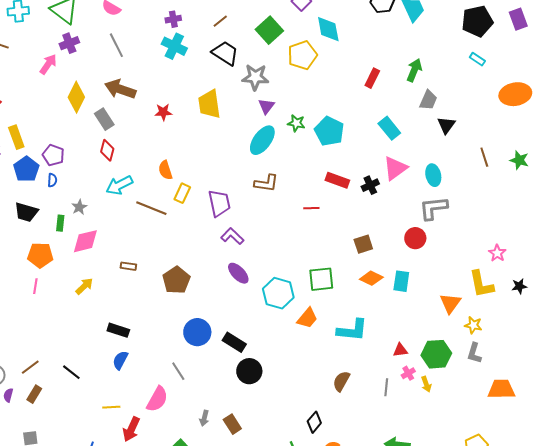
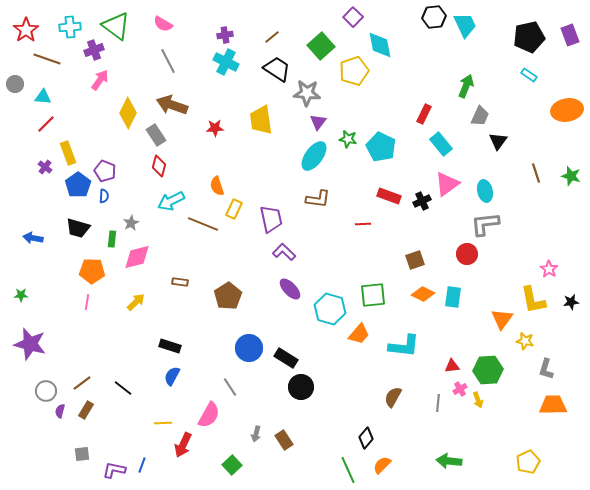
purple cross: (69, 43) -> (94, 50), moved
red rectangle: (372, 78) -> (424, 114), moved
gray L-shape: (474, 353) -> (546, 369), moved

